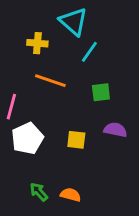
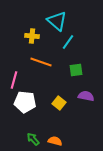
white pentagon: (27, 138) -> (25, 102), turned 30
yellow square: (76, 140) -> (59, 103), turned 32

